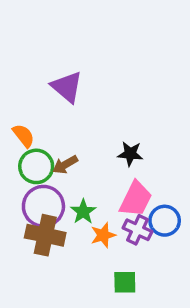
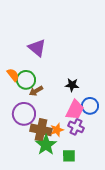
green circle: (36, 166) -> (26, 80), moved
green star: (83, 212) -> (46, 145), moved, size x1.5
blue circle: (165, 221) -> (90, 106), moved
brown cross: (45, 235) -> (41, 130), moved

